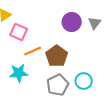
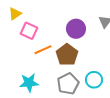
purple circle: (72, 22) -> (76, 29), moved
cyan star: (19, 73) -> (29, 83), moved

